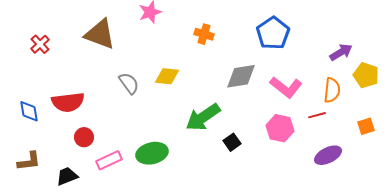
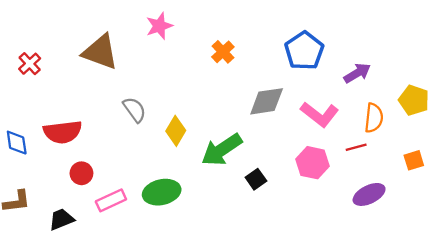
orange cross: (204, 34) -> (223, 52), turned 30
purple arrow: (341, 52) -> (357, 73), moved
yellow diamond: (167, 76) -> (176, 131), moved, turned -65

